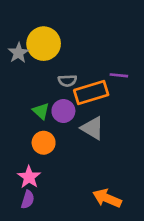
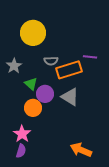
gray star: (18, 53) -> (14, 66), moved
purple circle: (63, 111) -> (45, 94), moved

